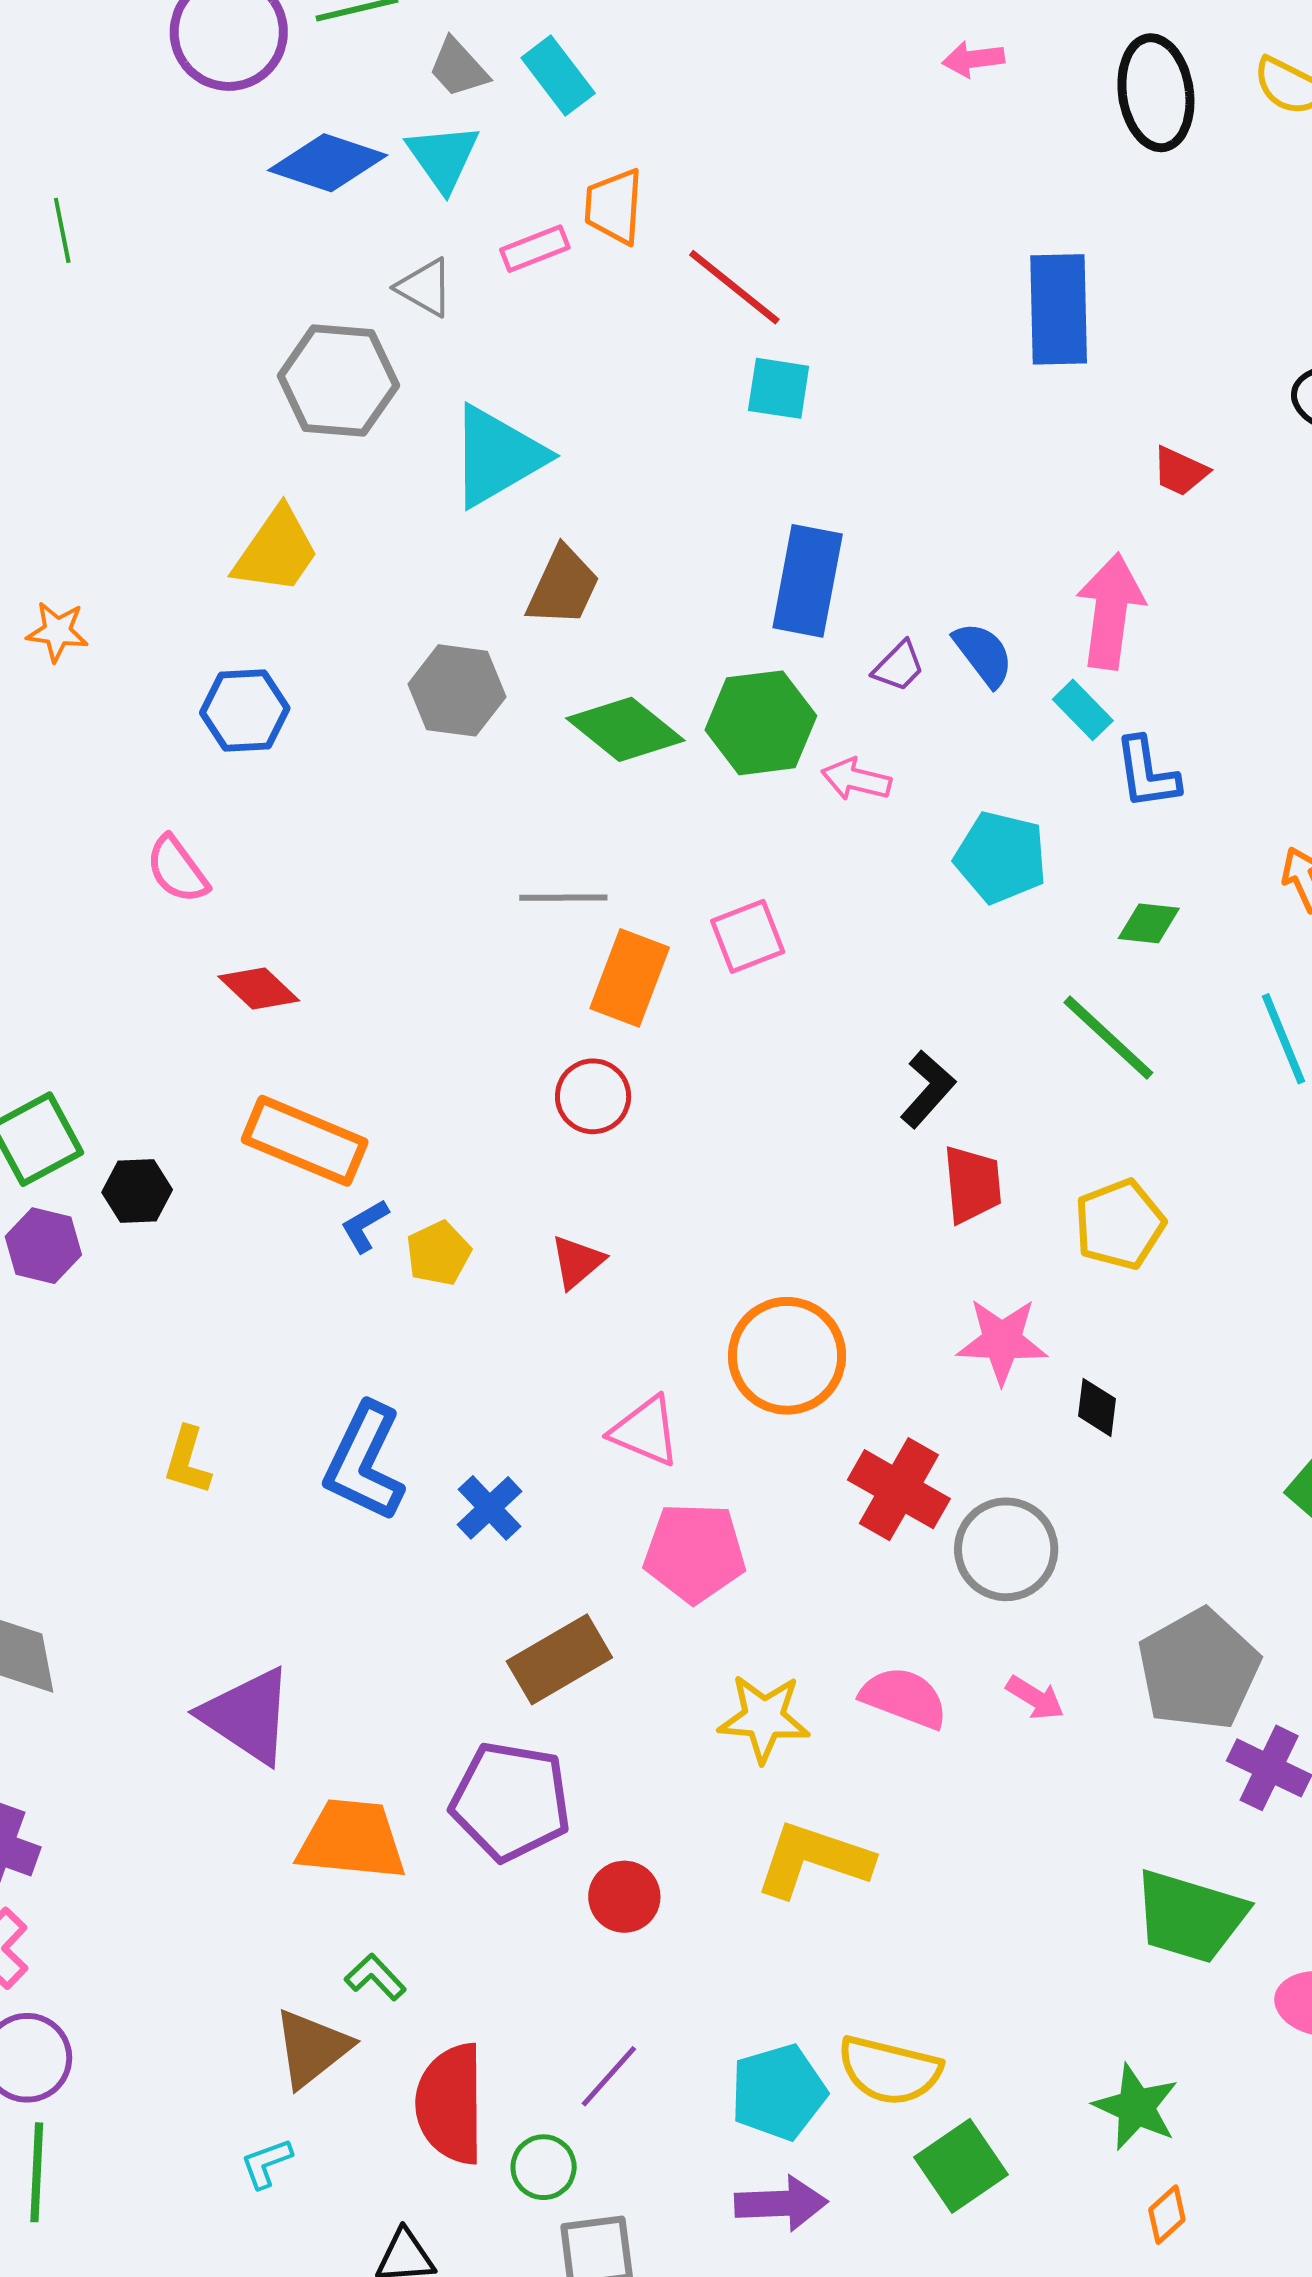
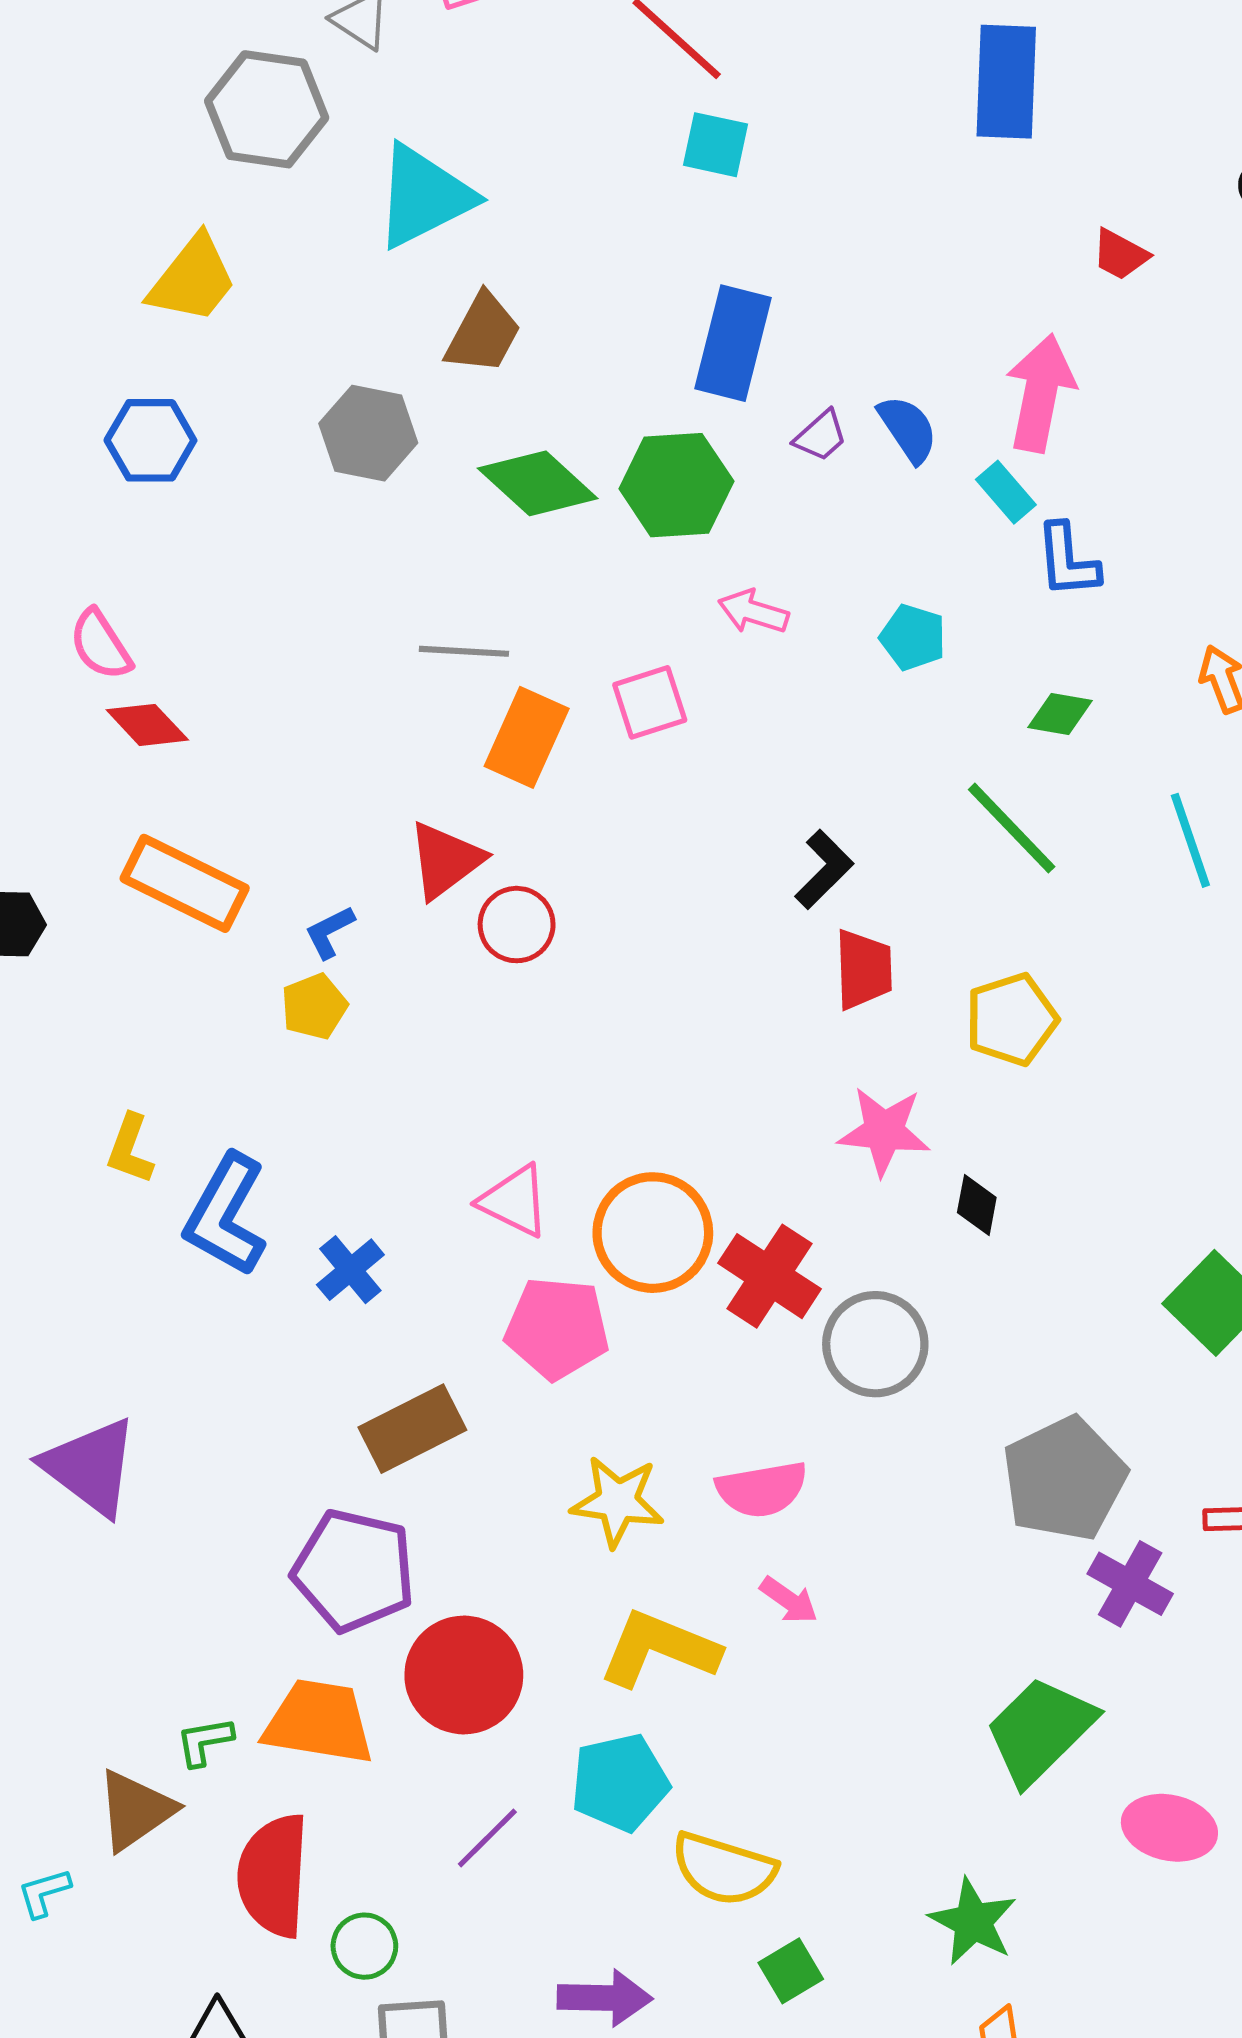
pink arrow: (856, 779) -> (753, 612), moved
cyan pentagon: (1001, 857) -> (913, 637), size x0.7
pink semicircle: (177, 870) -> (100, 645), moved
red circle: (593, 1096) -> (517, 925), moved
blue L-shape: (365, 1226) -> (330, 932), moved
red triangle: (577, 1262) -> (445, 860), moved, size x1.4
orange circle: (787, 1356) -> (653, 1233), moved
yellow L-shape: (187, 1461) -> (130, 1149), moved
pink semicircle: (904, 1698) -> (762, 1489), turned 146
pink arrow: (1035, 1698) -> (789, 1600), moved
orange trapezoid: (352, 1840) -> (319, 1722), moved
red circle: (624, 1897) -> (464, 1675), size x1.6
green trapezoid: (1190, 1916) -> (1040, 1730), turned 115
green L-shape: (375, 1977) -> (205, 1741), turned -60
purple line: (609, 2076) -> (487, 1838), moved
cyan pentagon: (778, 2092) -> (620, 1782), moved
cyan L-shape: (266, 2163) -> (44, 1893), moved
green square: (961, 2166) -> (791, 1971), size x0.7

